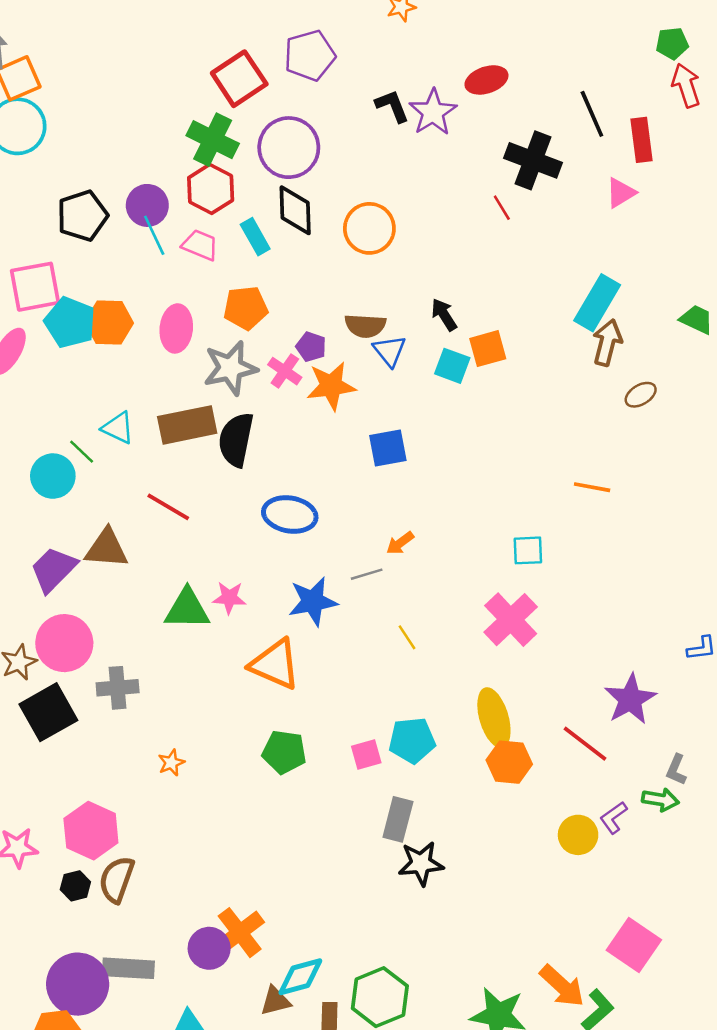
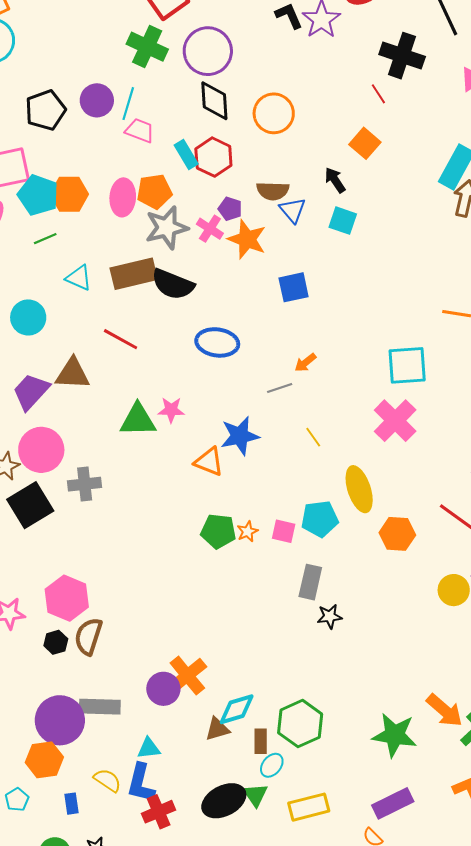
red hexagon: (211, 189) -> (213, 157), moved
cyan line: (154, 235) -> (128, 104), moved, turned 44
cyan rectangle: (255, 237) -> (186, 155), moved
orange pentagon: (246, 308) -> (154, 192), moved
orange square: (488, 349) -> (365, 143), moved, turned -32
orange star: (331, 386) -> (247, 239), turned 30
black semicircle: (236, 440) -> (173, 284), turned -78
green line: (82, 452) -> (45, 239), moved, turned -65
cyan square: (528, 550) -> (407, 365), size x1.6
blue star: (313, 601) -> (240, 436), moved
orange triangle: (275, 664) -> (209, 462), size x0.7
yellow ellipse: (494, 718) -> (359, 489), moved
pink square: (366, 755) -> (284, 531), turned 30
orange star: (171, 763) -> (248, 531), moved
black star: (421, 863) -> (330, 616), size x0.7

